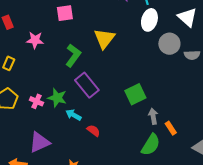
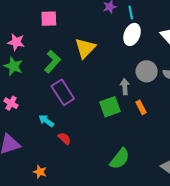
gray circle: (169, 44) -> (147, 71), moved
green star: (57, 98) -> (13, 66), moved
gray arrow: (153, 116) -> (125, 87), moved
orange rectangle: (171, 128) -> (141, 107), moved

